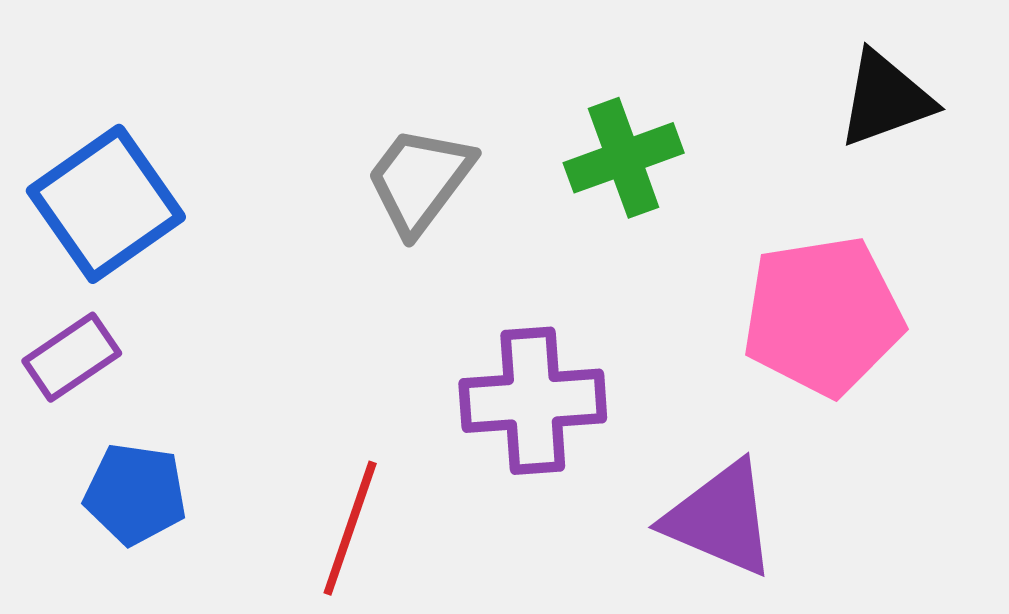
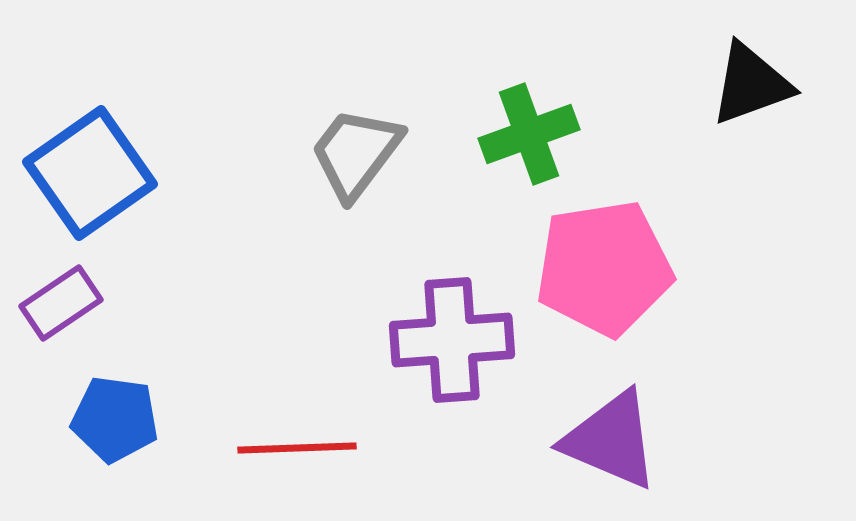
pink pentagon: (823, 316) -> (604, 268), moved
red line: (350, 528) -> (297, 448), turned 69

